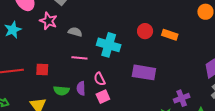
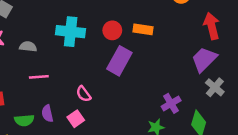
cyan cross: (109, 45) -> (71, 32), moved
purple rectangle: (144, 72) -> (119, 61), moved, turned -60
pink semicircle: (100, 79) -> (84, 94), moved

